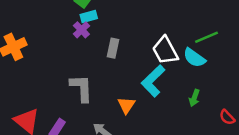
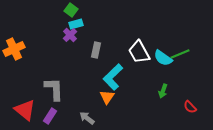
green line: (206, 37) -> (180, 54), moved
cyan L-shape: (153, 81) -> (113, 77), moved
gray L-shape: (81, 88) -> (54, 89), moved

